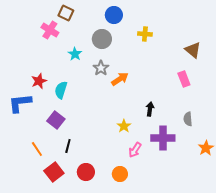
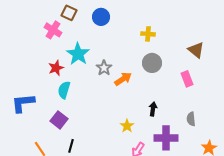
blue circle: (114, 15) -> (101, 17), moved
gray circle: (102, 39) -> (152, 63), moved
cyan star: (75, 54) -> (78, 54), size x1.6
red star: (39, 81) -> (56, 68), moved

